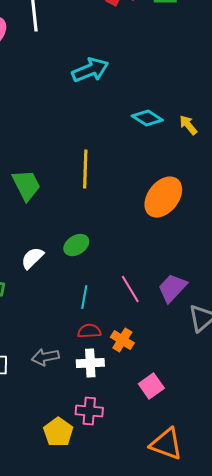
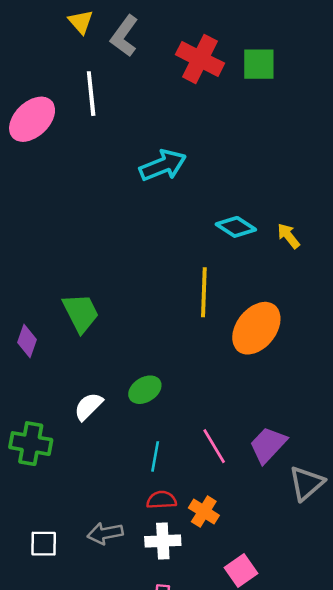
yellow line: (85, 169) -> (204, 292), moved

